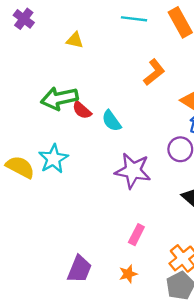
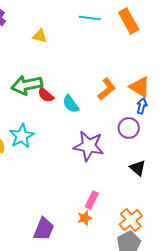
orange L-shape: (154, 72) -> (107, 89), moved
orange star: (128, 274) -> (85, 218), moved

